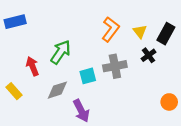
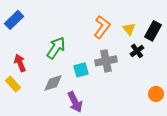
blue rectangle: (15, 22) -> (14, 20), turned -30
red arrow: (32, 66) -> (20, 63), moved

